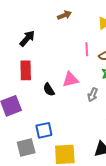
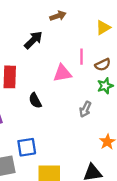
black arrow: (27, 38) -> (33, 40), moved
pink triangle: (70, 80) -> (62, 73), moved

